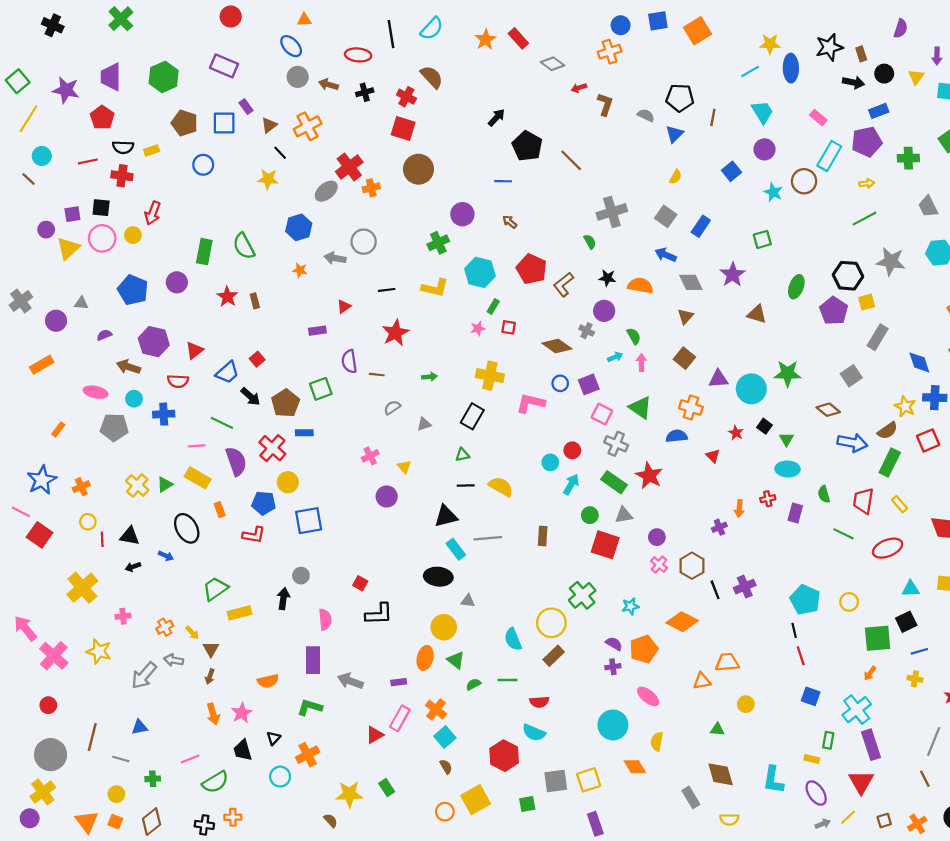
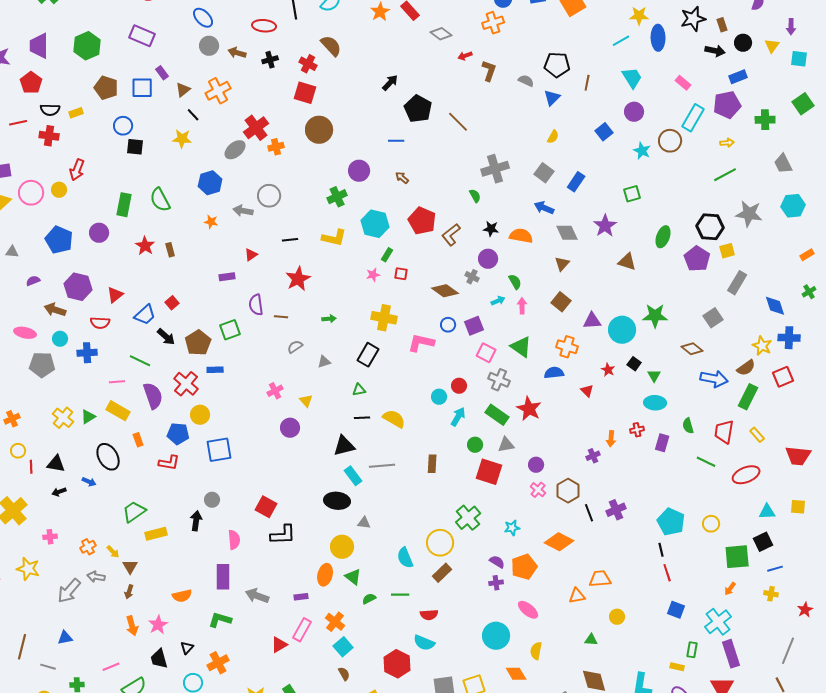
black square: (101, 208) -> (135, 147), moved
red square: (360, 583) -> (266, 507), size x1.5

